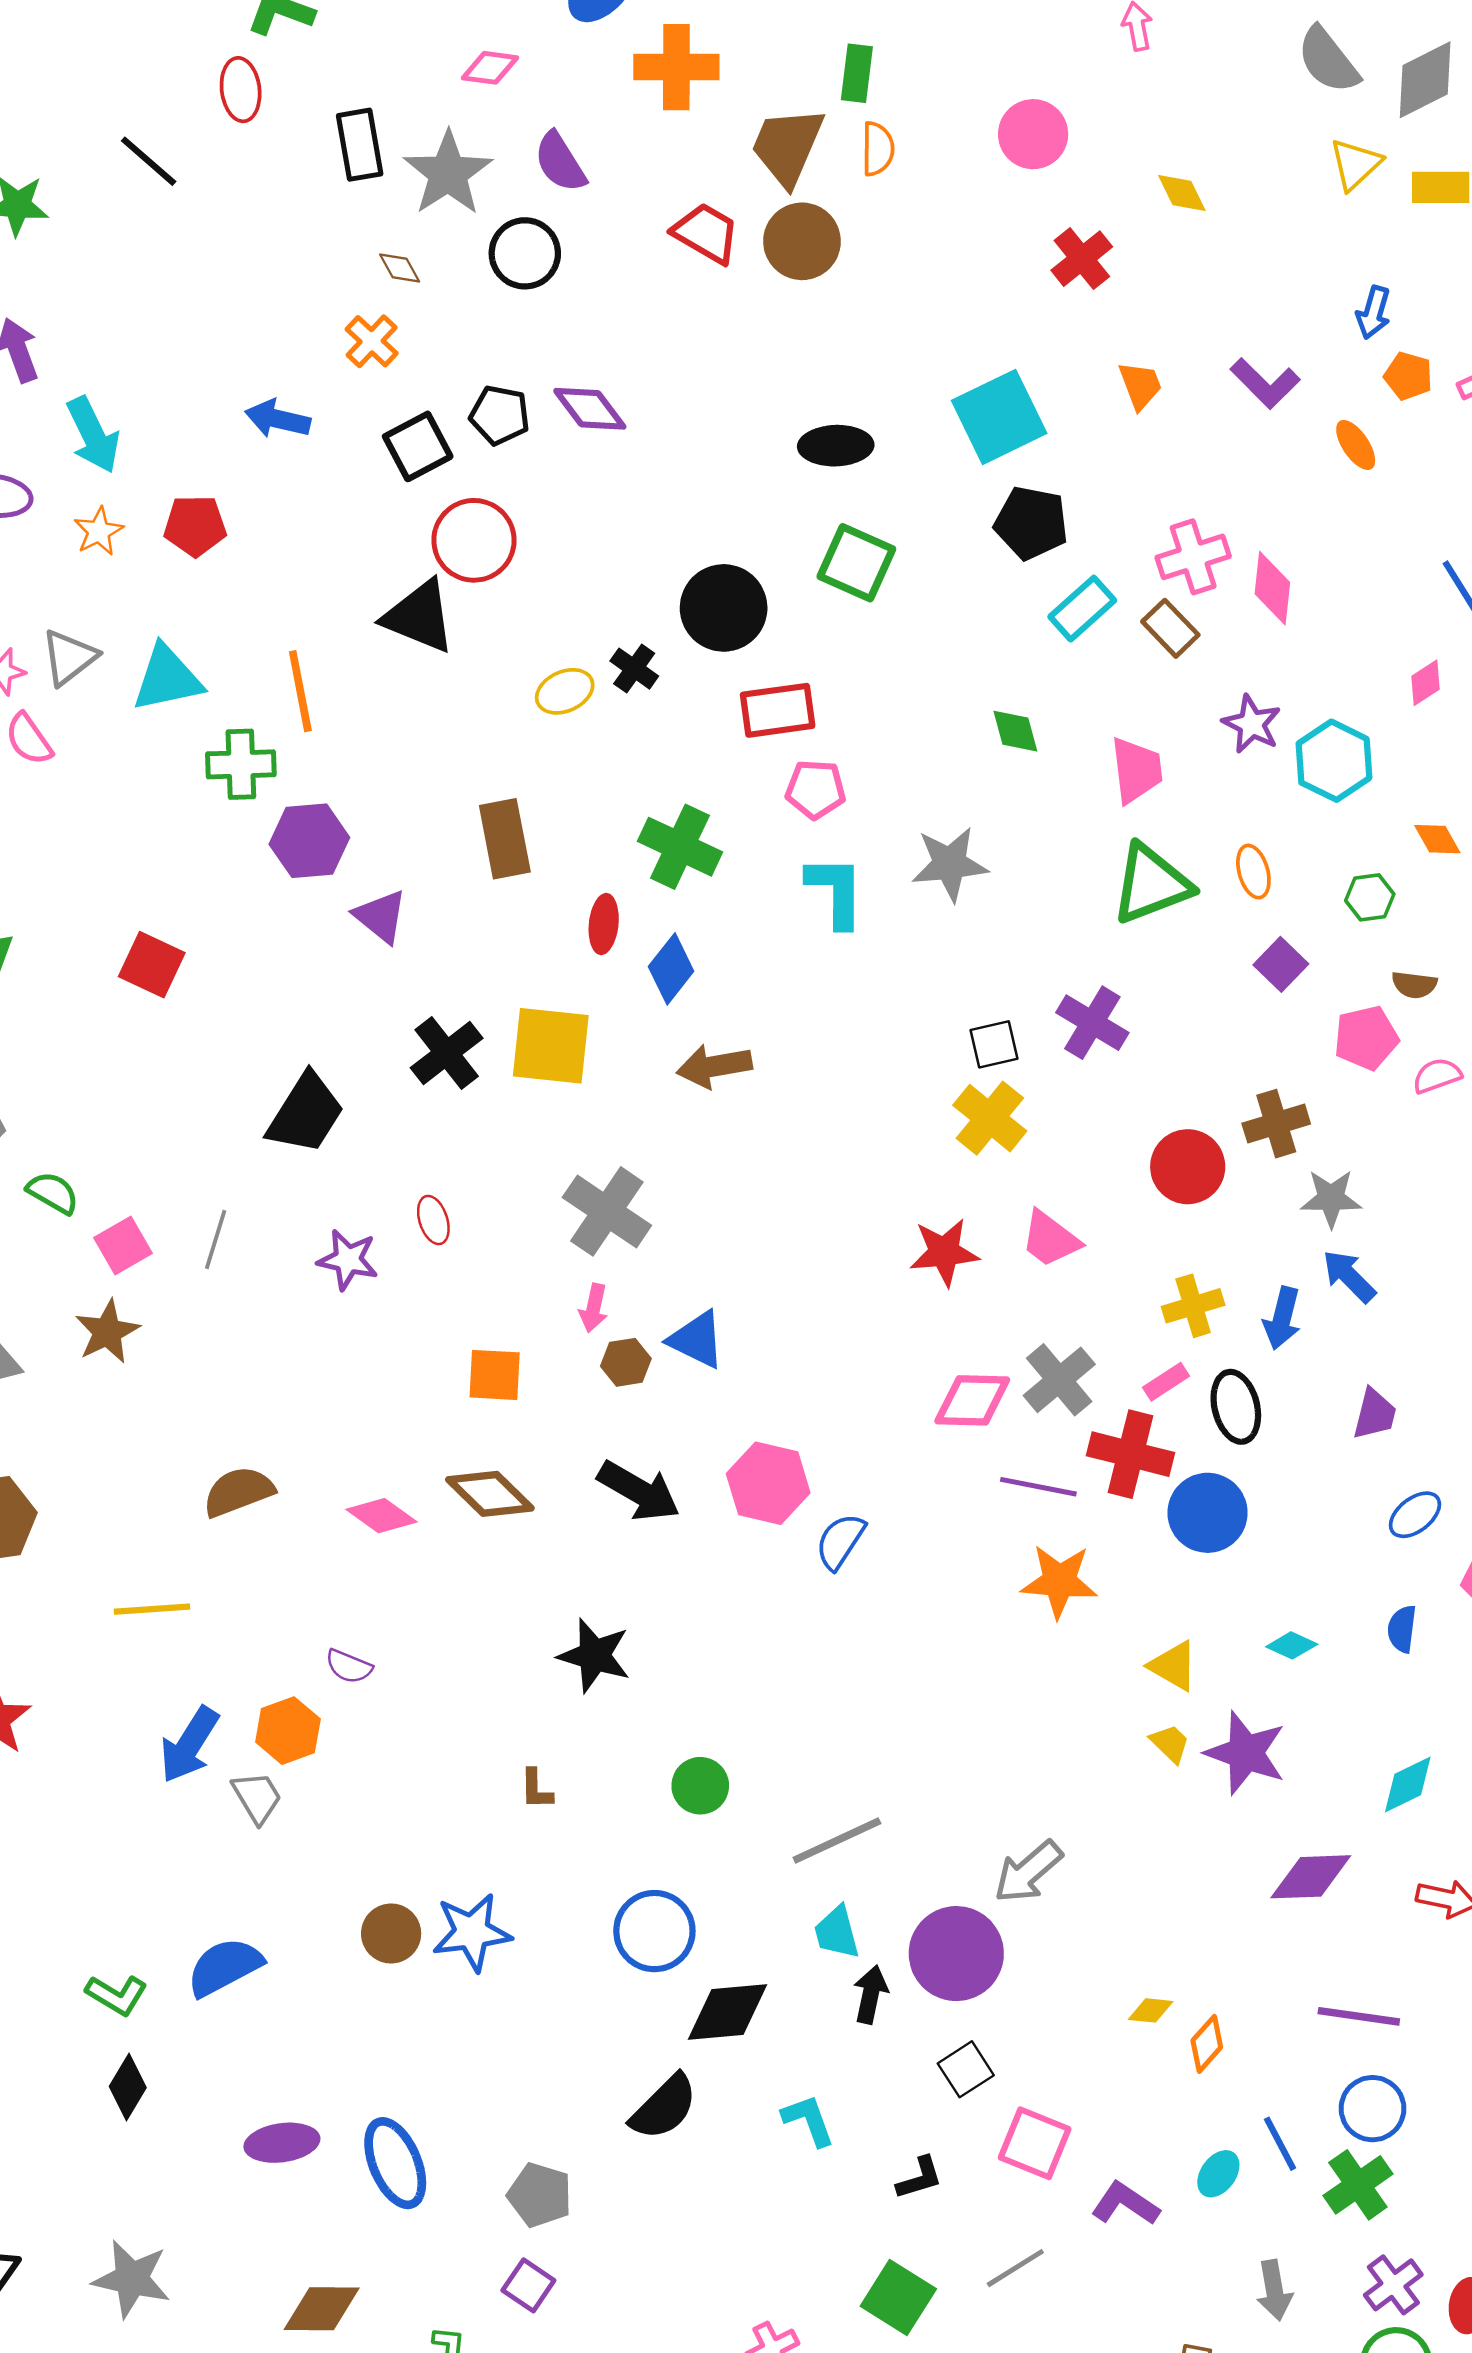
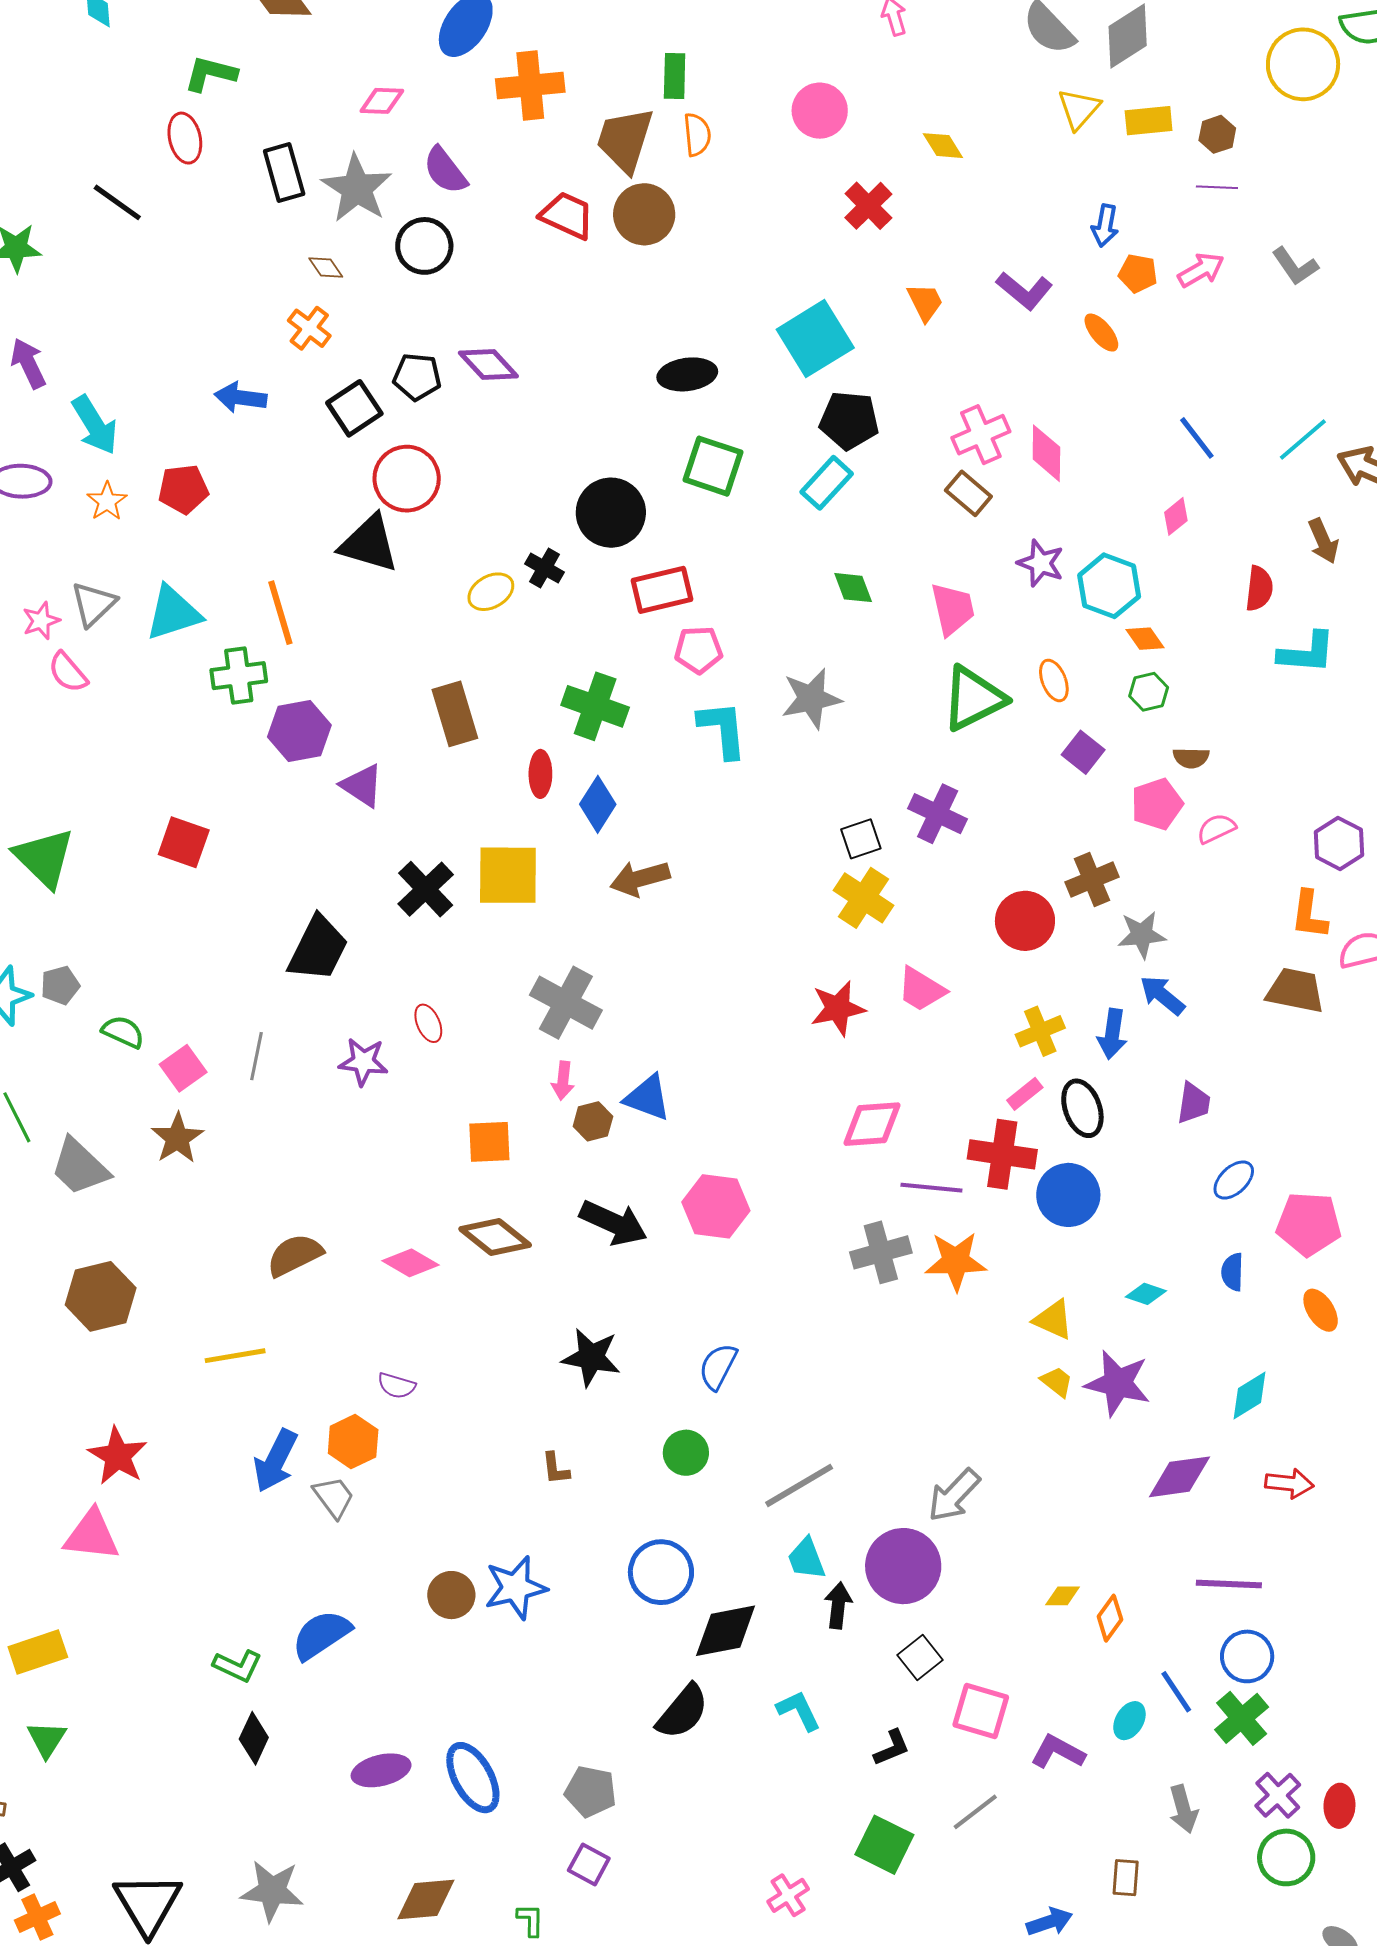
cyan rectangle: (1082, 609) -> (827, 483), moved
orange diamond: (1437, 839) -> (1145, 639), moved
gray cross: (1059, 1380) -> (881, 1252), moved, turned 30
blue semicircle: (840, 1541) -> (718, 1366), moved

